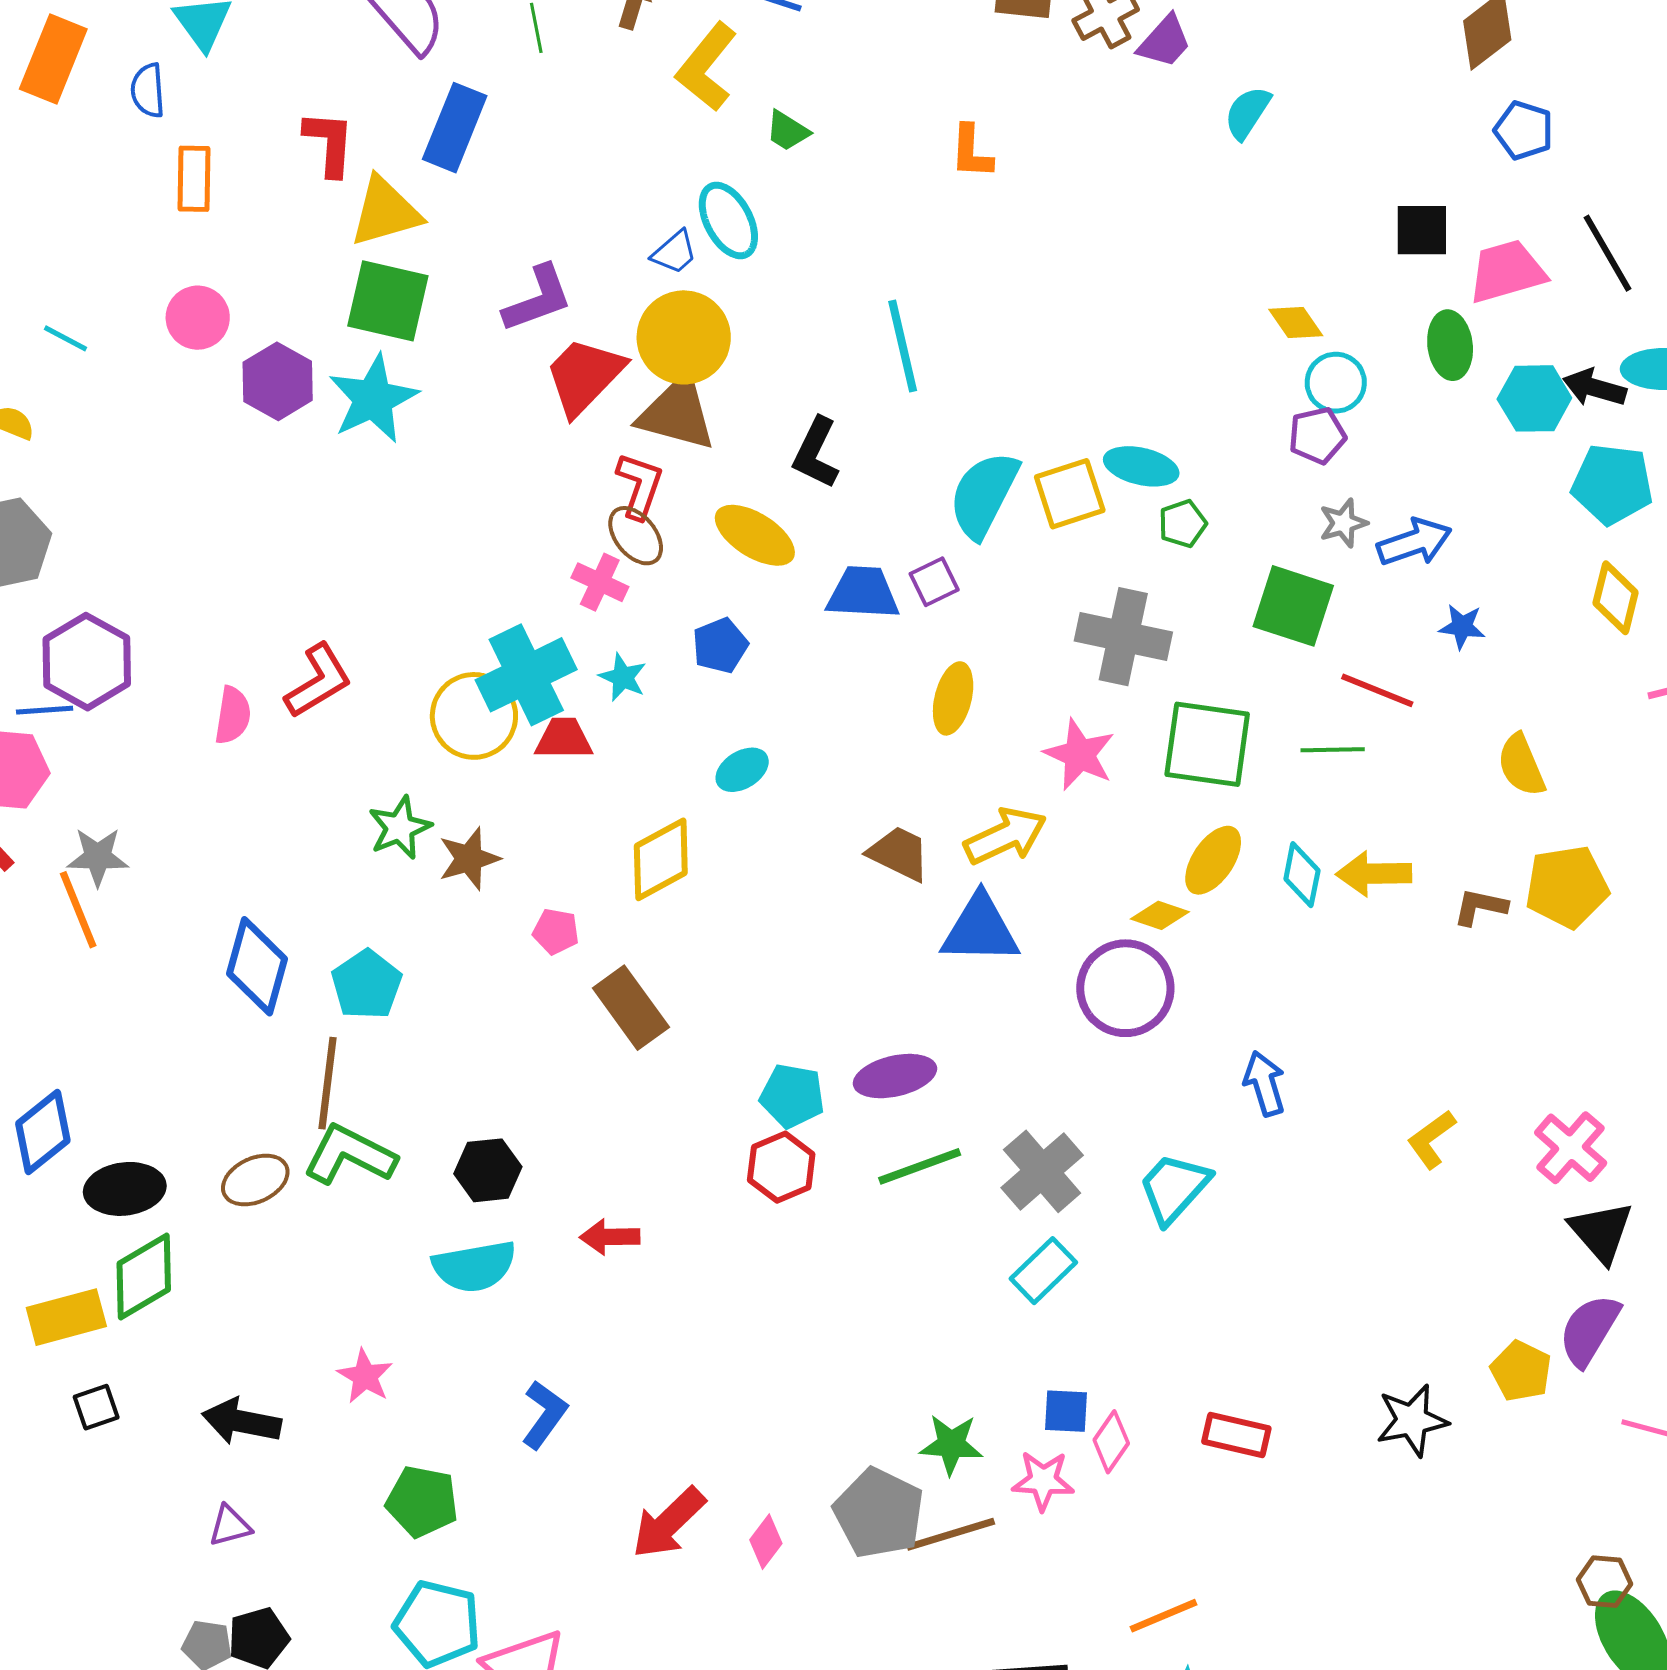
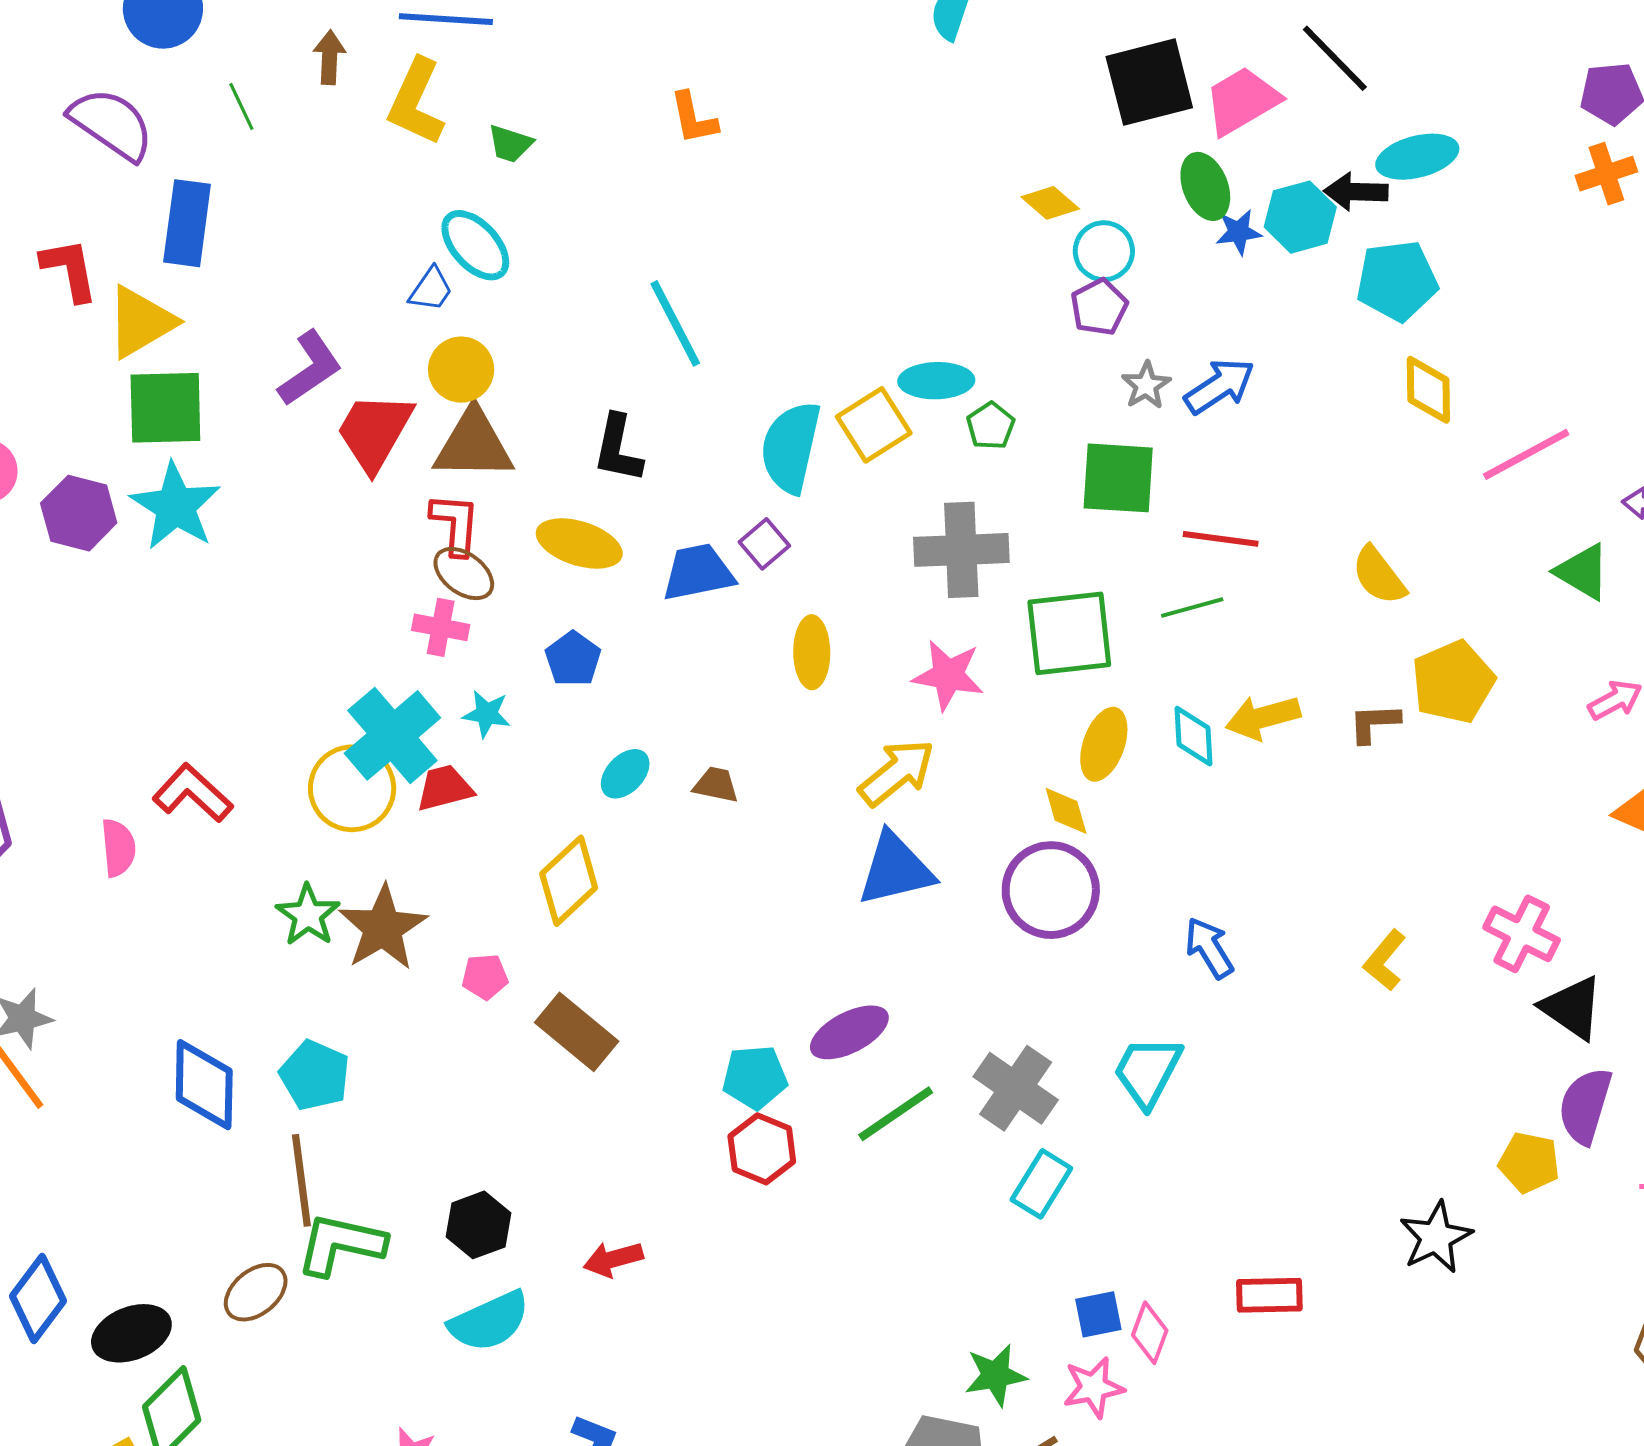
black square: (1422, 230) -> (1149, 82), size x1.5
yellow circle: (684, 337) -> (461, 370), size x0.7
blue star: (1462, 627) -> (1239, 232), moved
red L-shape: (318, 681) -> (193, 793), turned -92
brown trapezoid: (899, 853) -> (716, 785), moved, size x0.7
brown star: (469, 859) -> (383, 928), size x1.4
yellow diamond: (1160, 915) -> (1066, 811), turned 70

